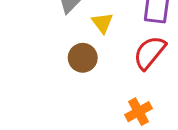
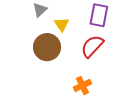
brown circle: (83, 58) -> (47, 47), size x1.4

